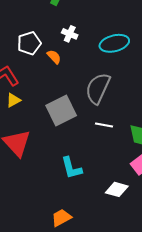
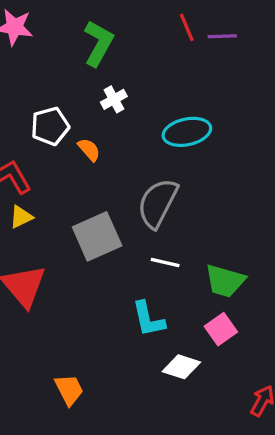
white cross: (70, 34) -> (114, 99), moved, turned 35
cyan L-shape: (71, 168) -> (148, 319), moved
orange trapezoid: (61, 218) -> (69, 390), moved, turned 90

